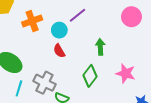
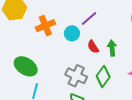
red semicircle: (59, 51) -> (93, 47), moved
gray cross: (44, 83) -> (76, 76), moved

